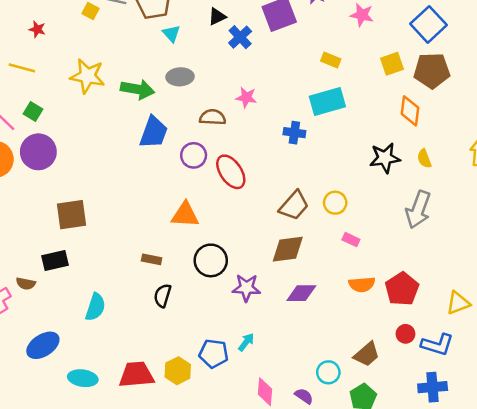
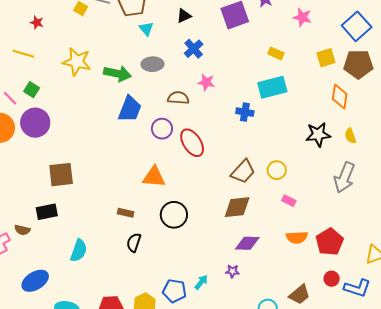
blue cross: (240, 37) -> (194, 49), moved
purple star: (246, 288) -> (232, 271), moved, size x0.6

